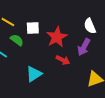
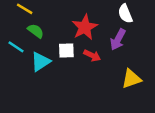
white square: (33, 28) -> (66, 51), moved
cyan triangle: (34, 74) -> (41, 62), moved

